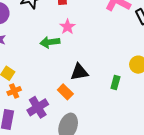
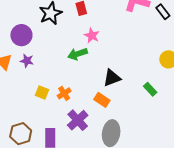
green rectangle: (115, 82) -> (150, 89), moved, turned -48
orange cross: (14, 91) -> (64, 93), moved

